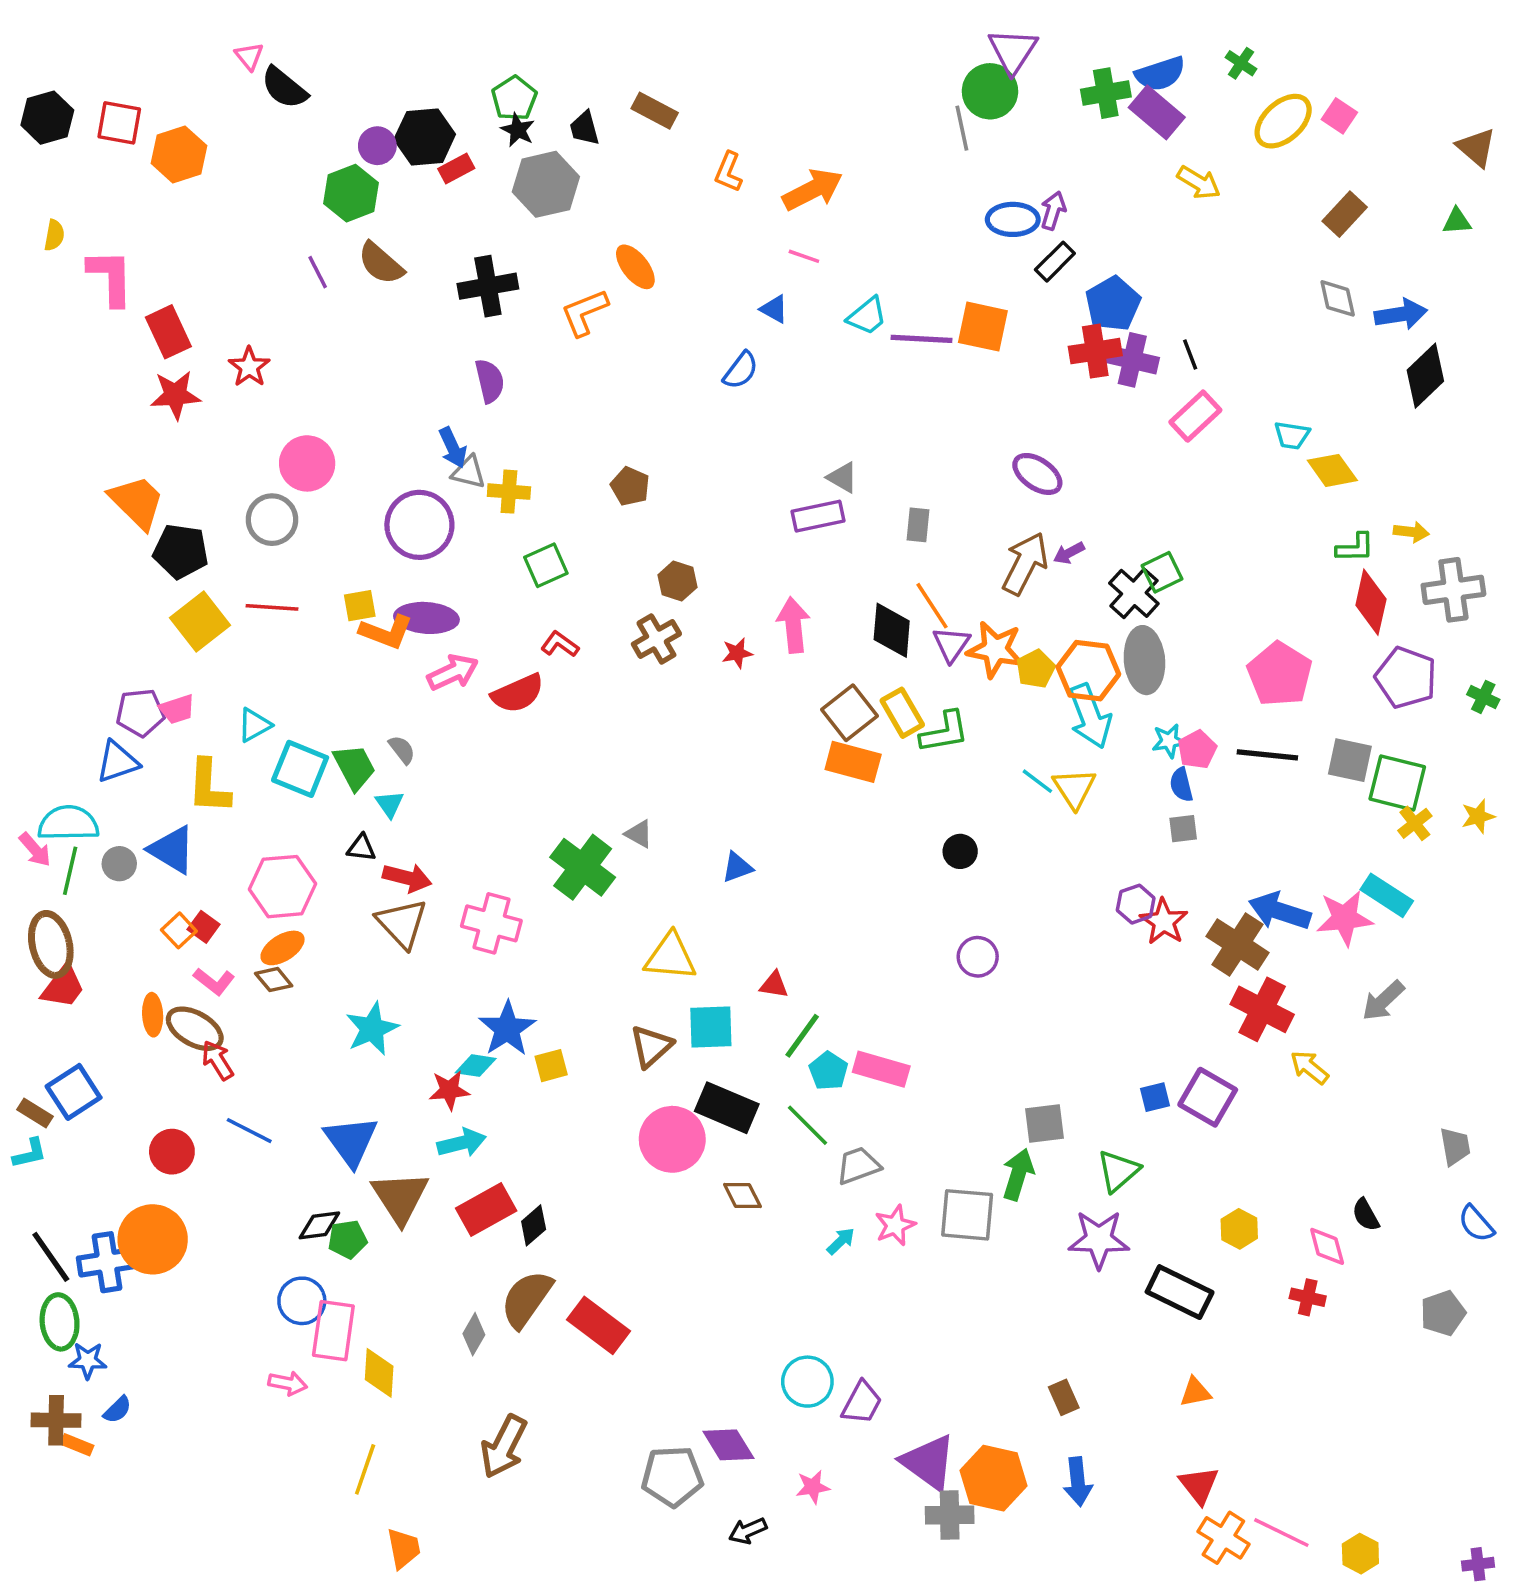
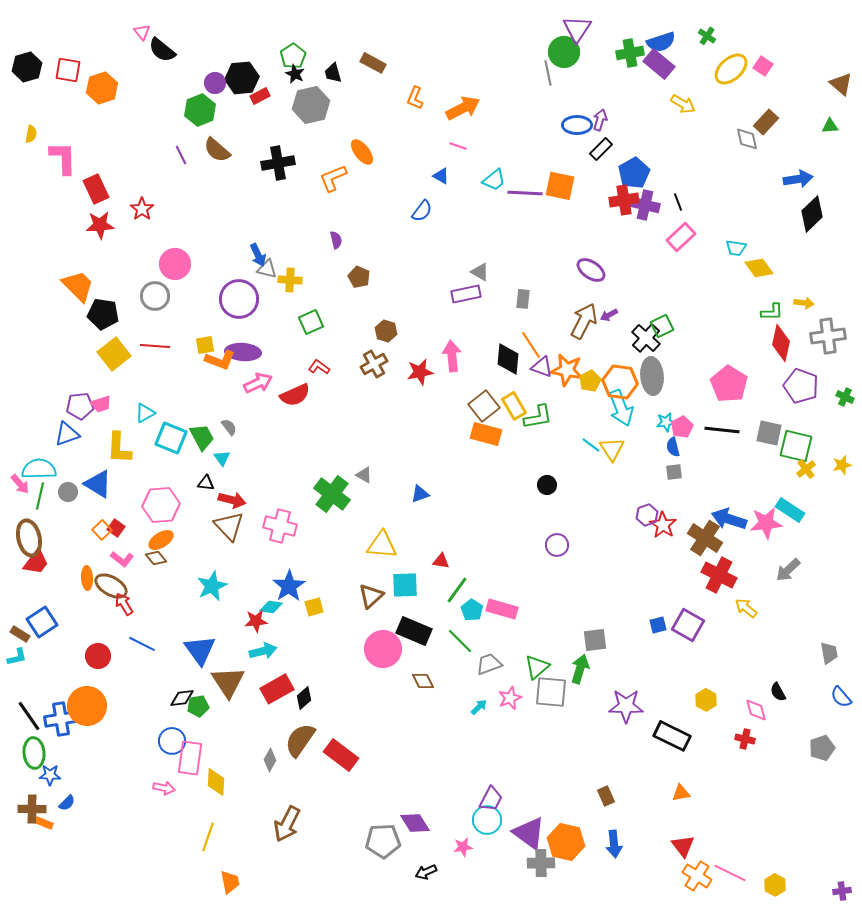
gray diamond: (1338, 298) -> (747, 139), moved
purple semicircle: (490, 381) -> (336, 240), moved, size x0.7
purple triangle: (951, 644) -> (542, 367), turned -45
red star: (737, 653) -> (420, 372), size x1.5
green triangle: (1118, 1171) -> (537, 667), moved
cyan circle: (807, 1382) -> (487, 820), moved

